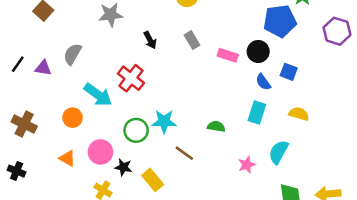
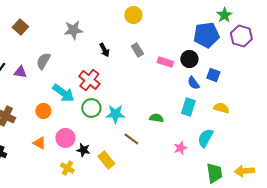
purple hexagon: (337, 31) -> (241, 36), moved
green circle: (136, 130) -> (91, 108), moved

